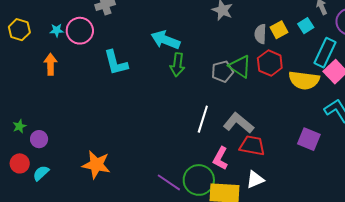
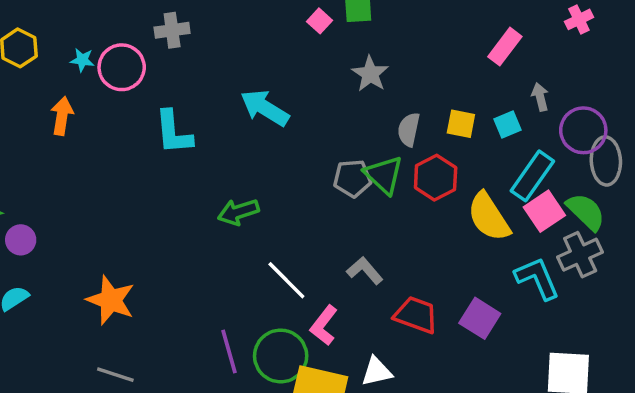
yellow square: (279, 30) -> (461, 124), turned 30
gray semicircle: (260, 34) -> (409, 130), moved
green arrow: (177, 65) -> (238, 212), moved, turned 55
yellow semicircle: (304, 80) -> (489, 217), turned 40
white line: (203, 119) -> (286, 280), moved, turned -72
gray L-shape: (239, 123) -> (365, 271), size x0.7
red trapezoid: (252, 146) -> (416, 315), moved
purple line: (169, 182) -> (229, 351), turned 30

